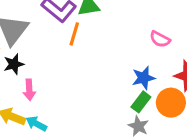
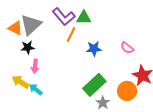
blue star: (144, 78) -> (94, 49), moved
green rectangle: (141, 102) -> (94, 85), moved, size x1.6

